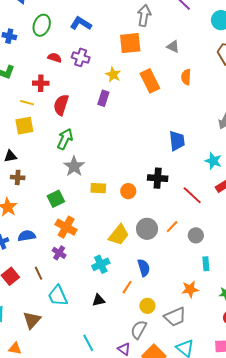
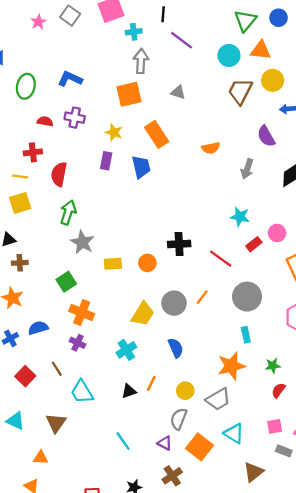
orange semicircle: (186, 77) -> (211, 148), moved, turned -98
blue trapezoid: (177, 141) -> (141, 167), moved
gray circle: (196, 235) -> (247, 297), moved, size x1.6
orange line: (127, 287) -> (151, 383), moved
orange star: (190, 289) -> (231, 366), size x1.4

